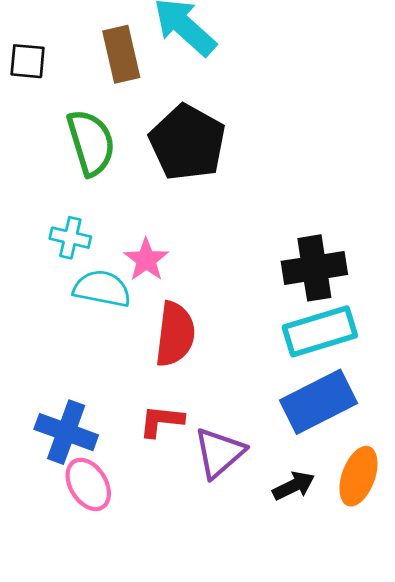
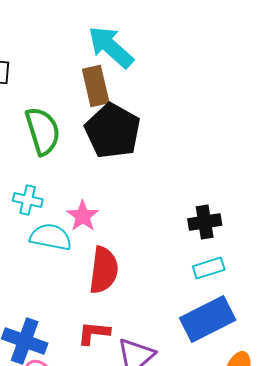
brown rectangle: (121, 54) -> (96, 86), moved
black cross: (314, 268) -> (205, 222), size x0.7
cyan rectangle: (320, 331) -> (209, 268), size x0.6

